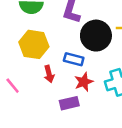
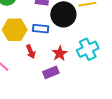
blue rectangle: (74, 59) -> (41, 29), moved

